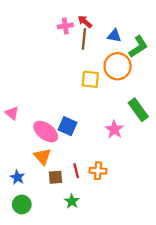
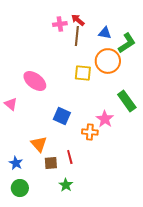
pink ellipse: (46, 132) -> (35, 81), moved
orange cross: (98, 171) -> (90, 132), moved

